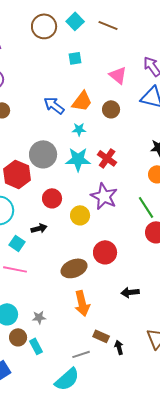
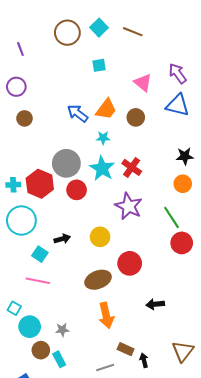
cyan star: (78, 159) -> (102, 168), turned 30
red circle: (52, 198) -> (77, 190), moved
yellow circle: (80, 215) -> (100, 237), moved

